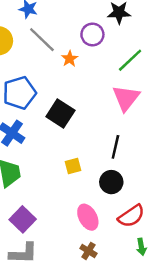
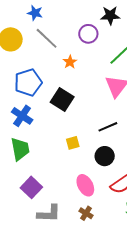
orange star: (70, 59) -> (70, 62), moved
black line: (115, 147) -> (108, 127), turned 54
gray L-shape: (23, 253) -> (49, 213), moved

